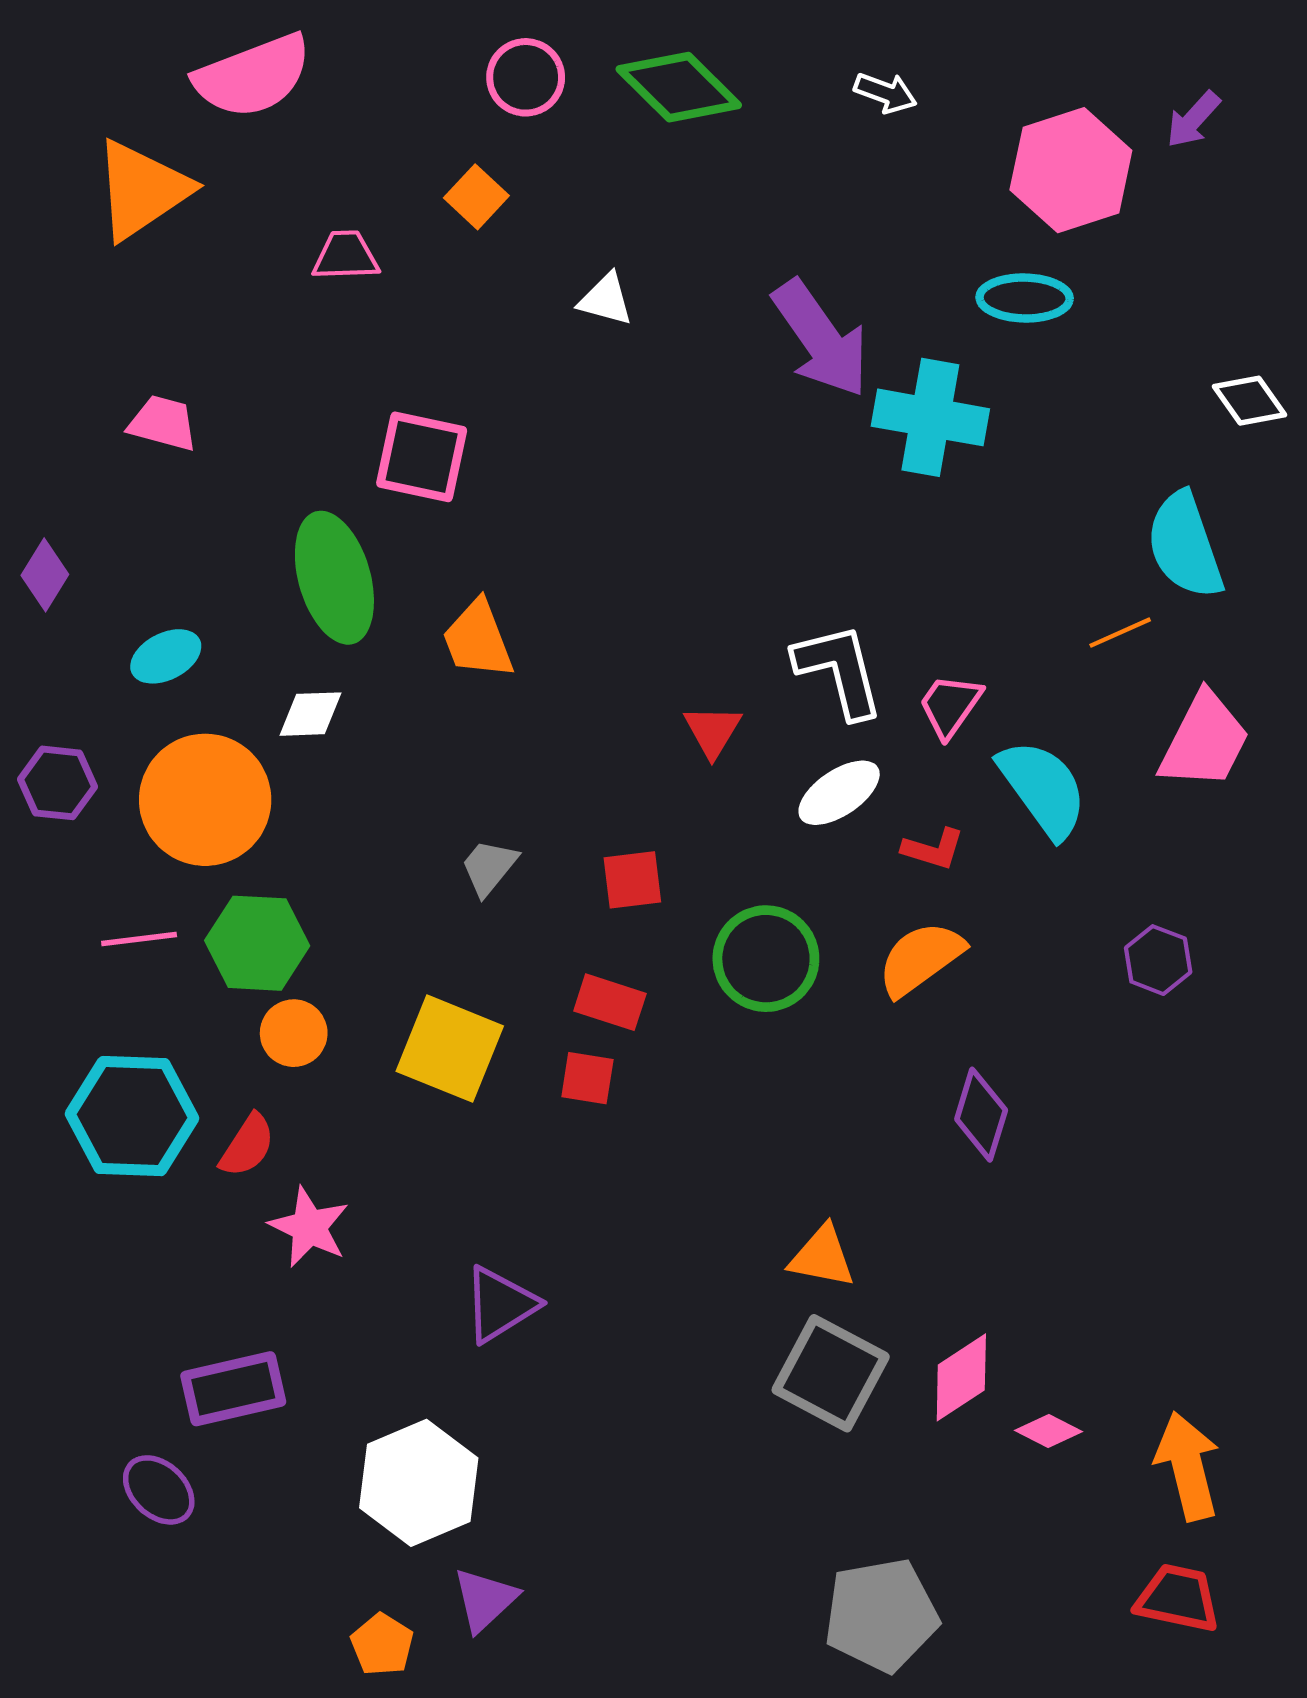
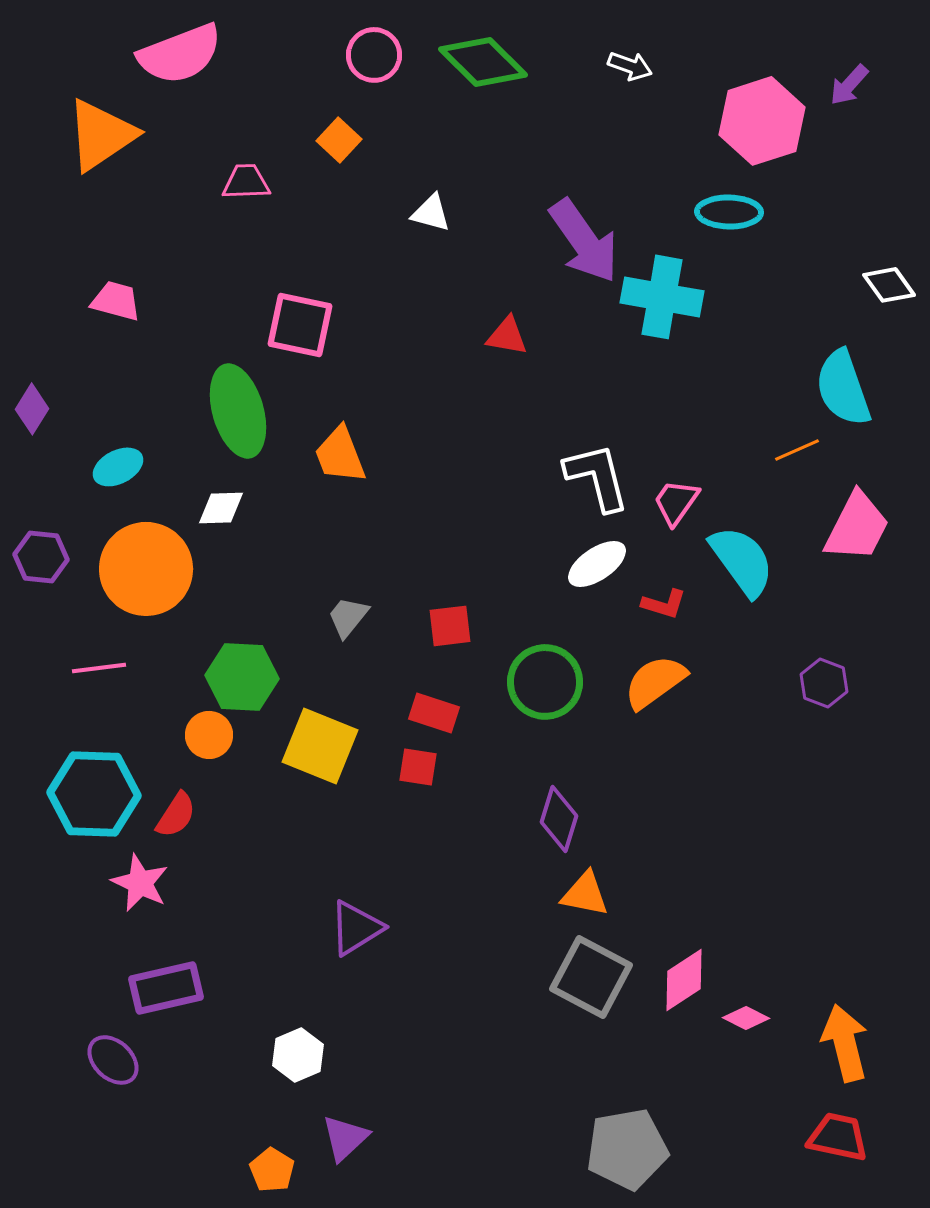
red triangle: (713, 731) -> (507, 336), moved, turned -51
green hexagon: (257, 943) -> (242, 677), moved
purple diamond: (981, 1115) -> (559, 819), moved
pink star: (309, 1227) -> (140, 883), moved
white hexagon: (419, 1483) -> (298, 1055), size x0.6

